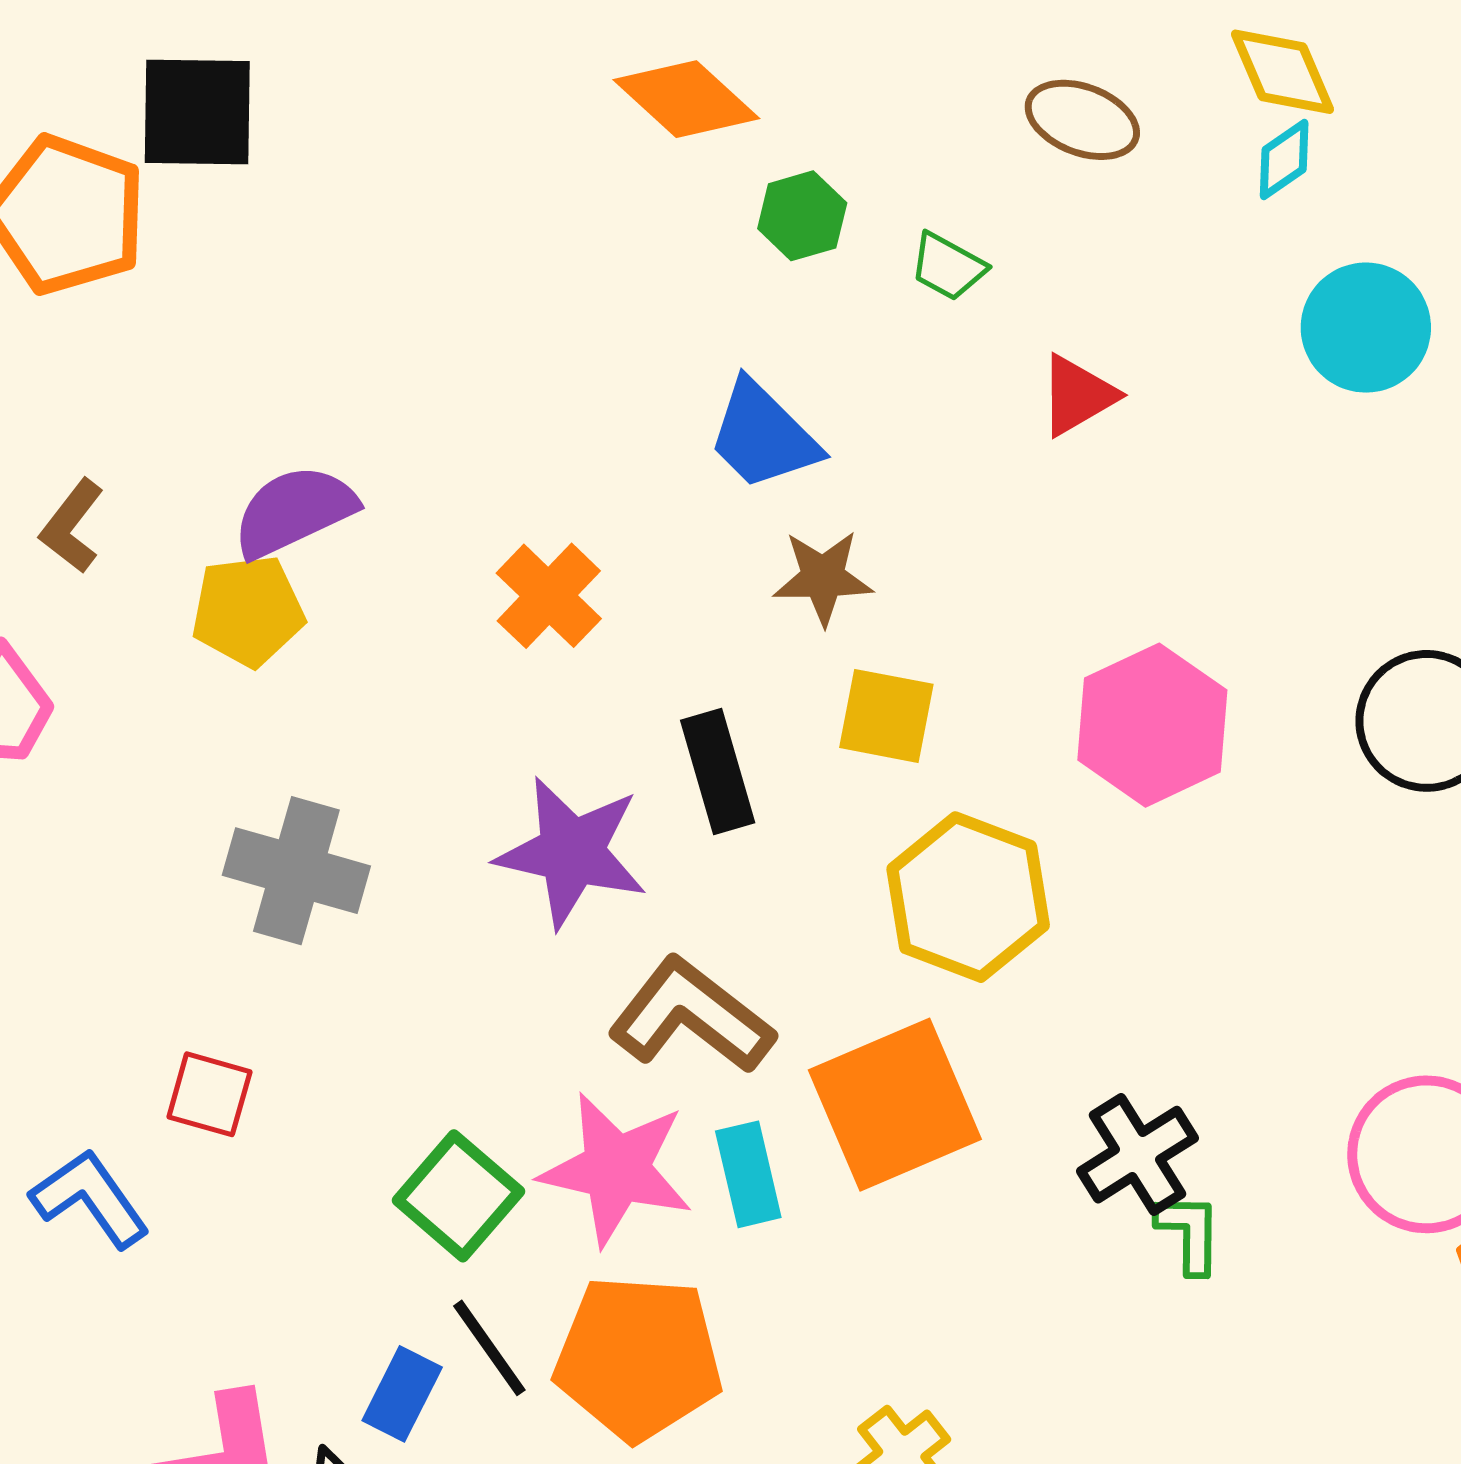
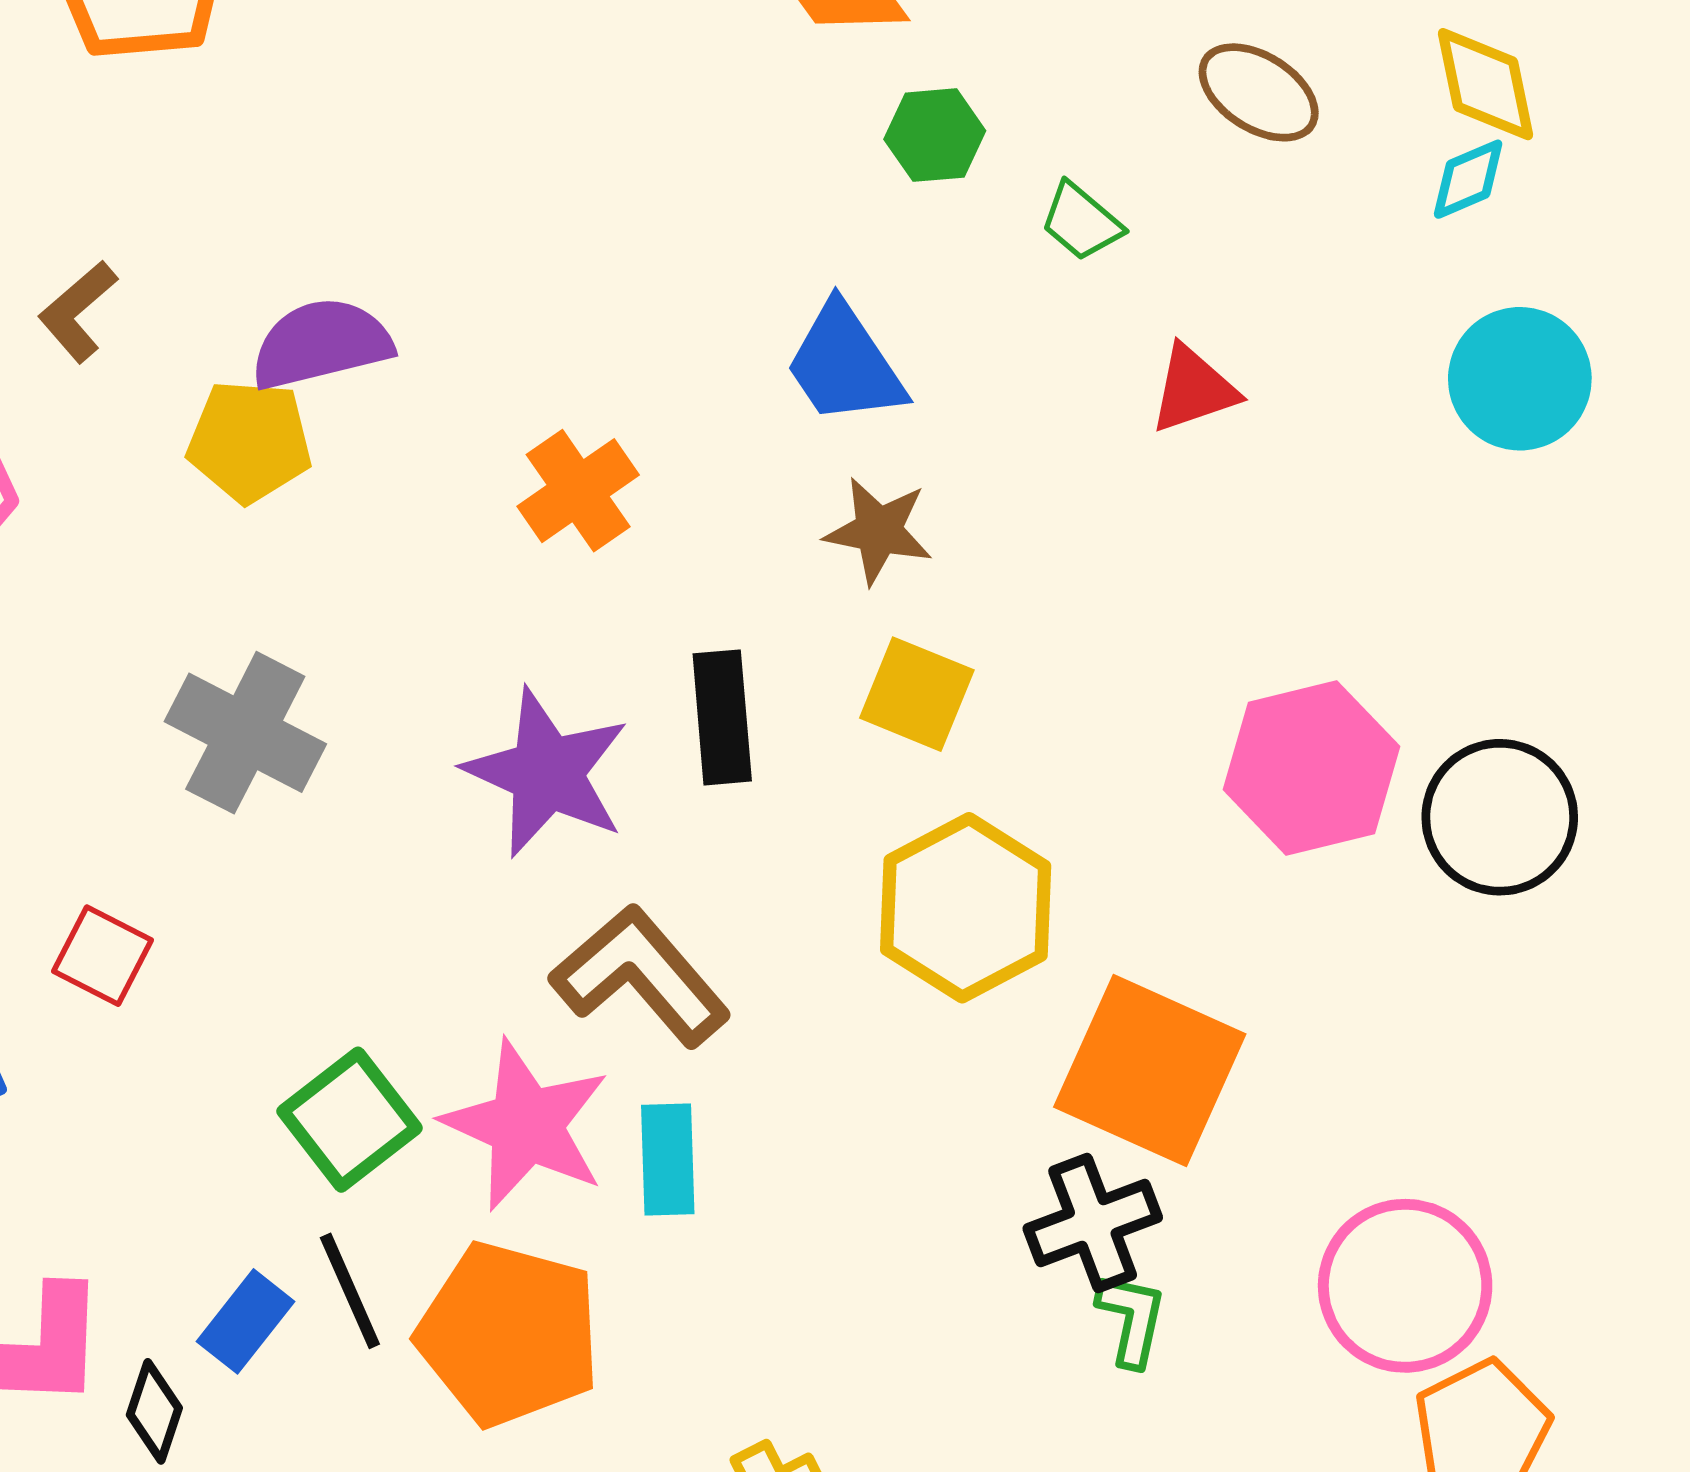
pink hexagon: (1152, 725) -> (1311, 768), moved
orange square: (895, 1105) -> (1150, 1070), moved, turned 36

